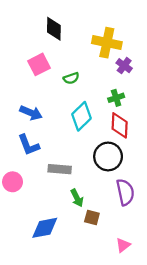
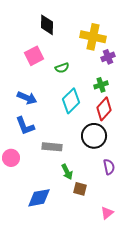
purple cross: (124, 66) -> (108, 57), turned 32
red diamond: (120, 125) -> (104, 109), turned 40
purple semicircle: (125, 192) -> (109, 167), size x0.7

